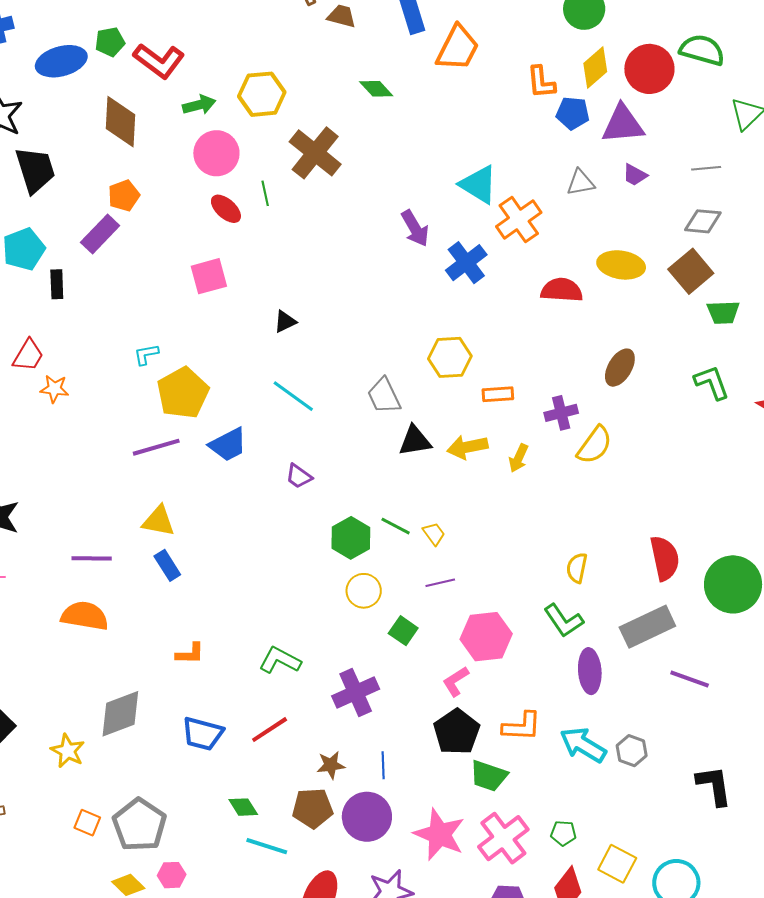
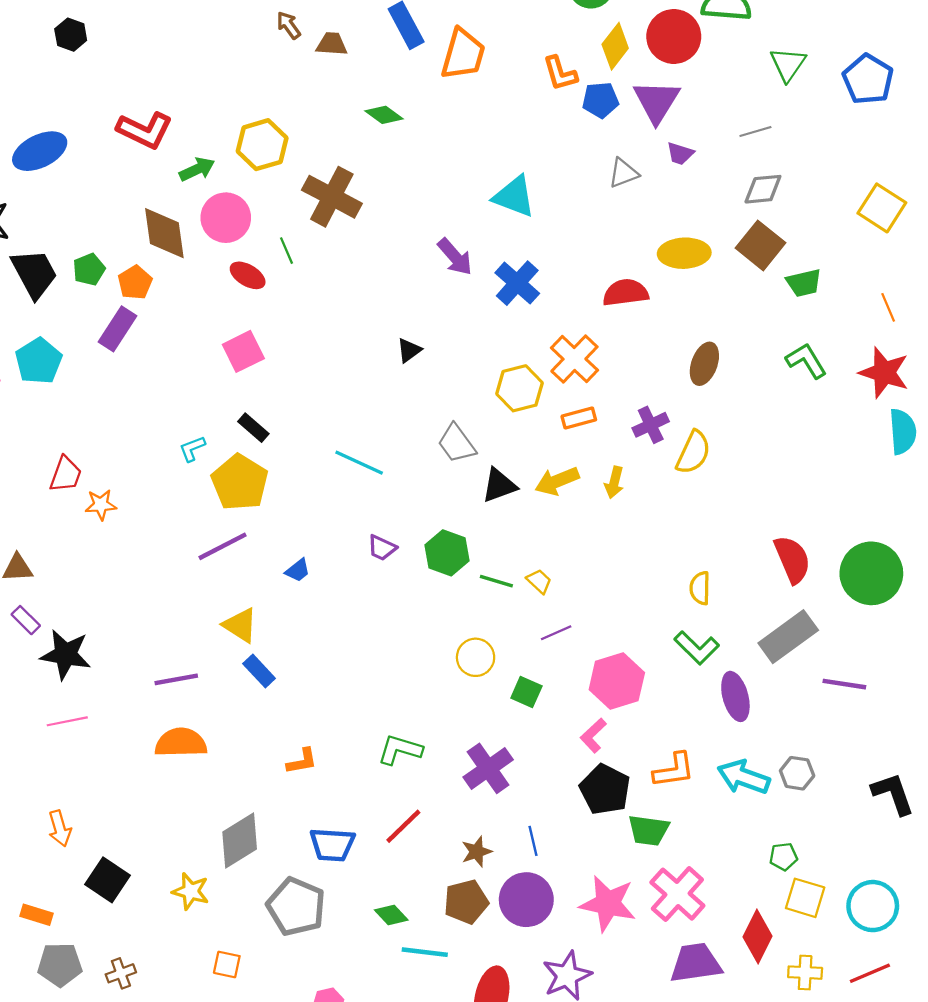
green pentagon: (110, 42) -> (89, 269), moved
brown diamond: (121, 122) -> (164, 233), moved
purple triangle: (623, 124) -> (657, 101), turned -42
orange cross: (519, 220) -> (574, 359), moved
black rectangle: (57, 284) -> (253, 428), moved, turned -36
black triangle: (285, 322) -> (409, 350), moved
blue trapezoid: (228, 445) -> (298, 570), moved, size x0.6
yellow triangle: (159, 521) -> (240, 625), turned 33
green hexagon: (351, 538) -> (447, 553), moved
gray pentagon: (139, 825) -> (296, 907), moved
green pentagon: (563, 833) -> (783, 857), moved

